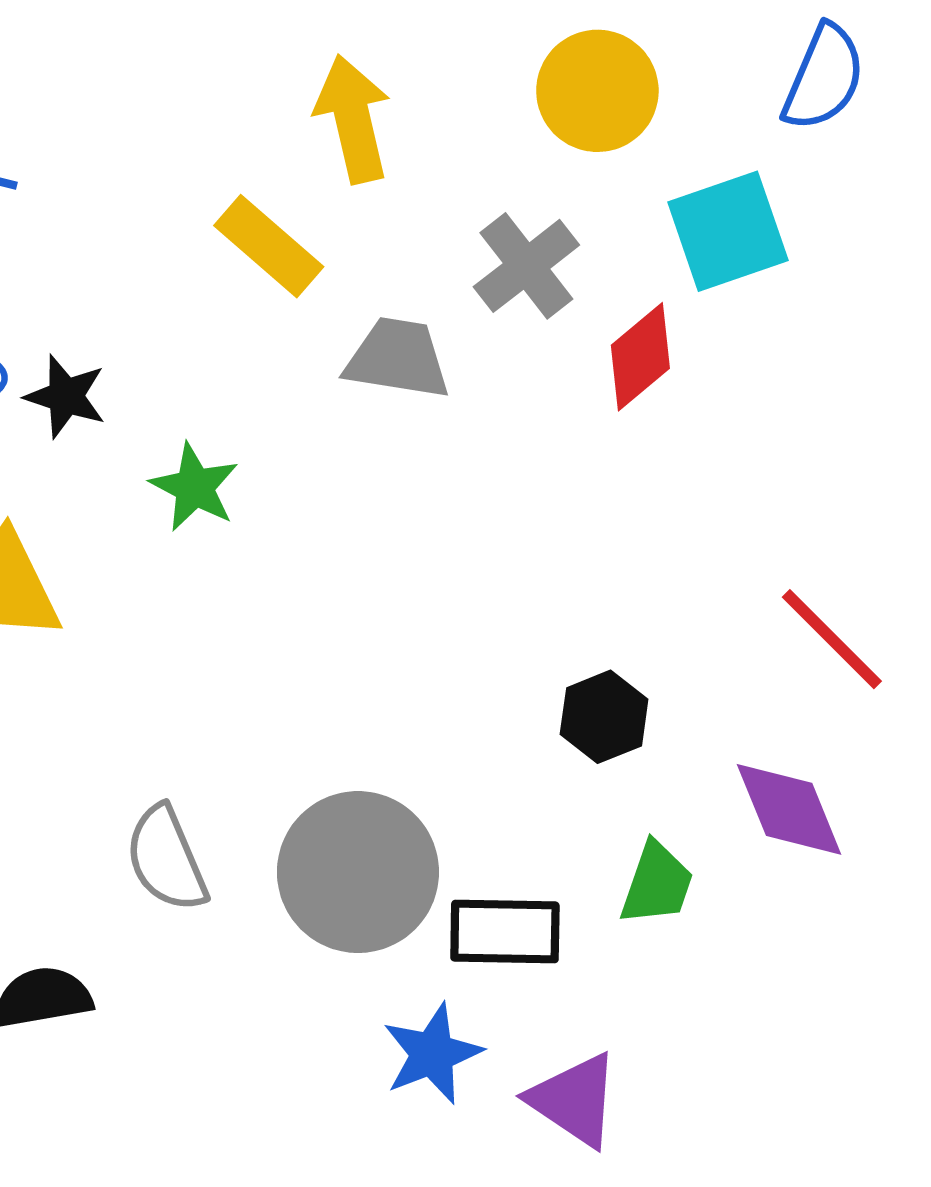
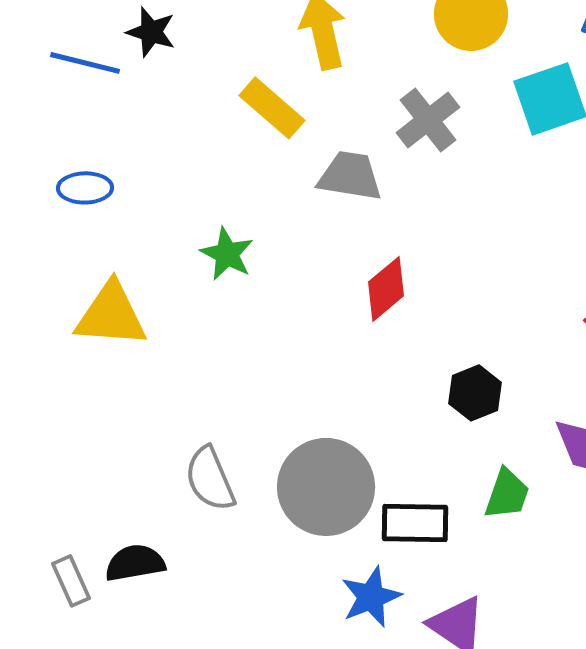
red diamond: (640, 357) -> (386, 289), moved
black star: (66, 396) -> (151, 32), moved

